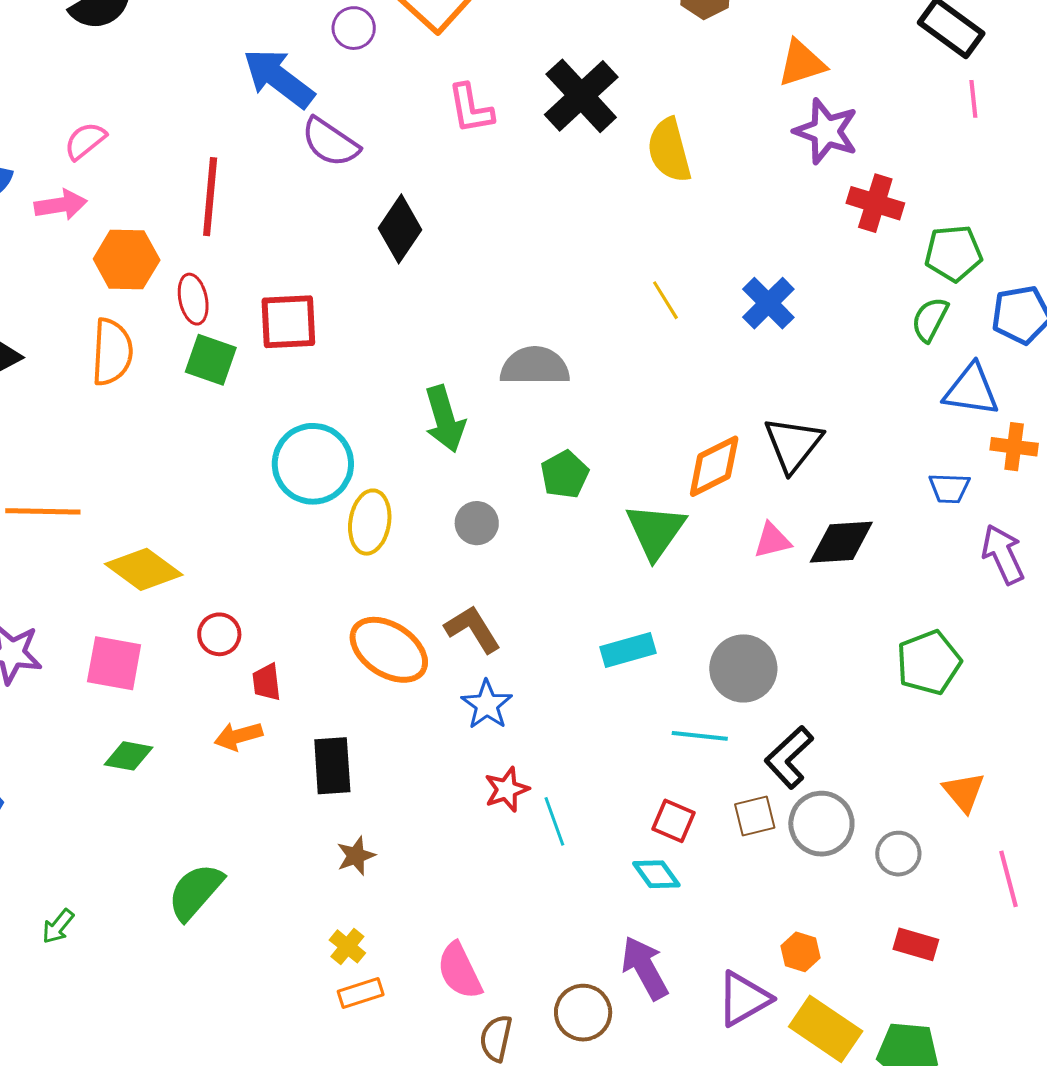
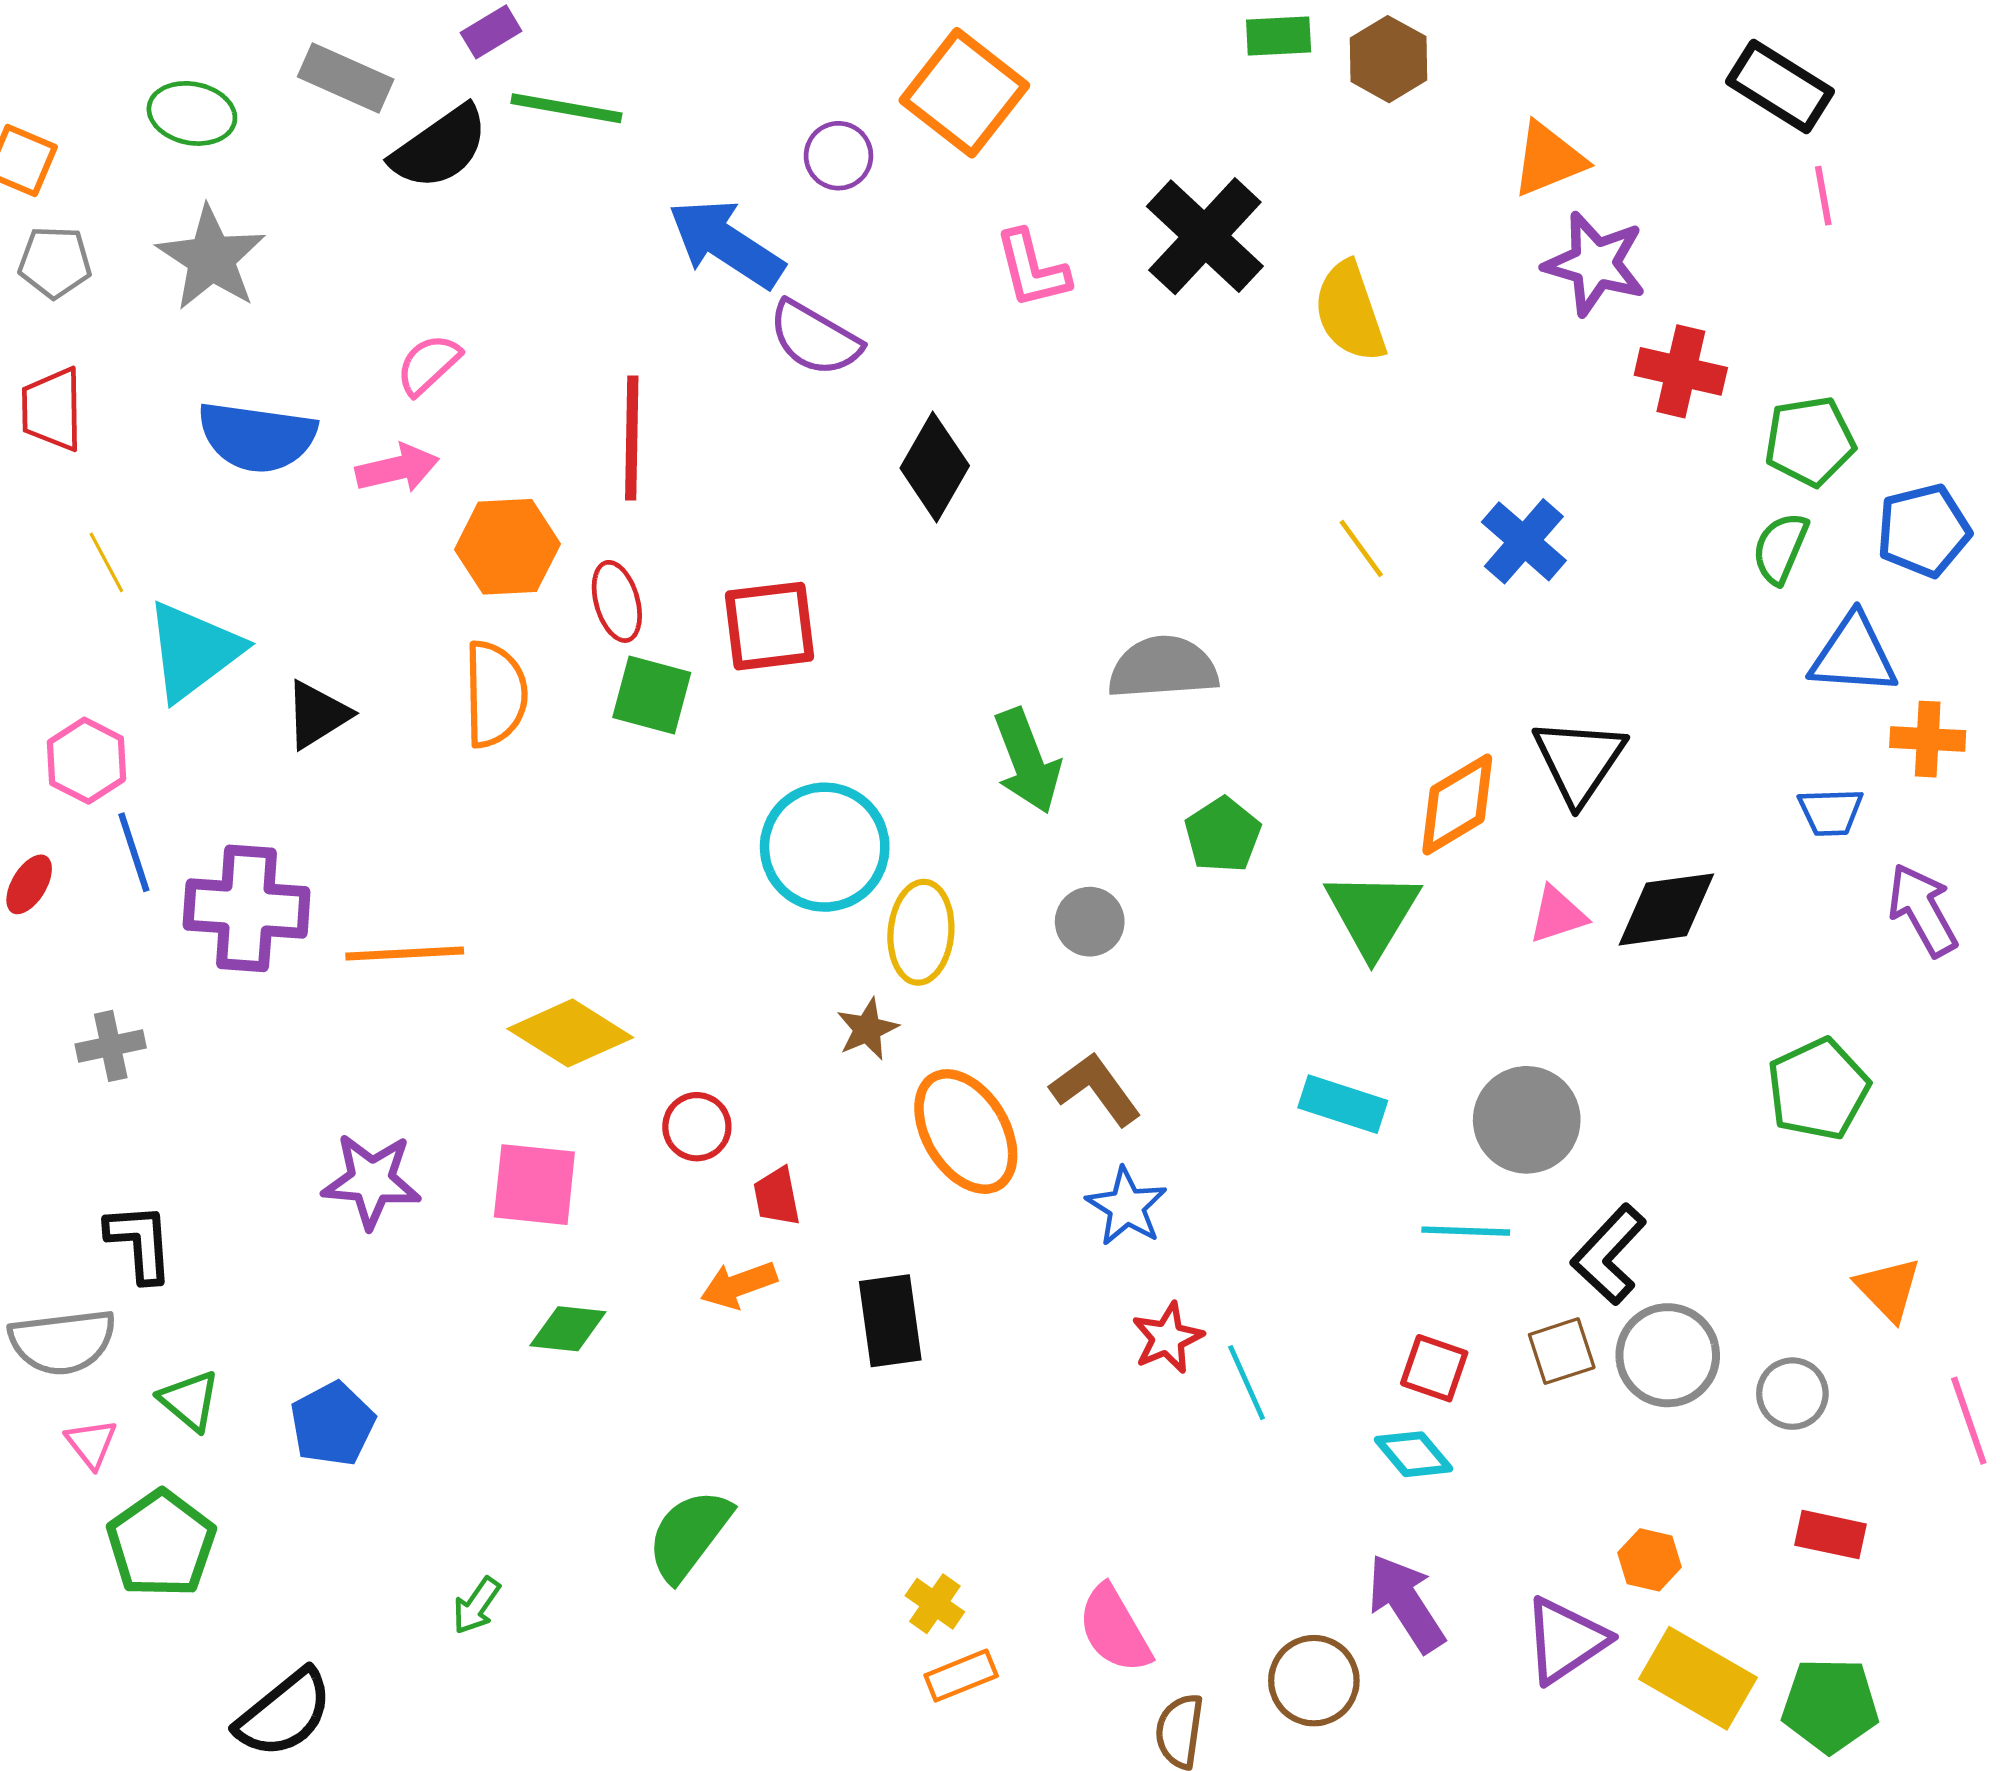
orange ellipse: (389, 650) -> (966, 1132), turned 30
cyan rectangle: (628, 650) -> (1343, 1104), turned 38
brown star: (356, 856) -> (867, 1029), moved

